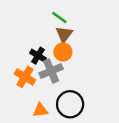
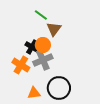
green line: (59, 18) -> (41, 15), moved
orange circle: (63, 52) -> (43, 45), moved

